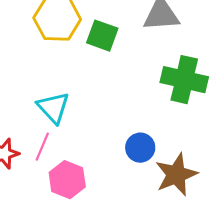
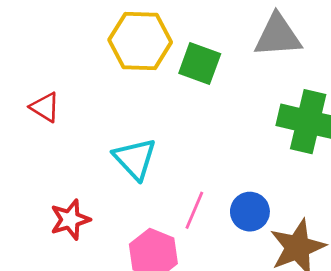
pink line: (42, 147) -> (194, 210), moved

